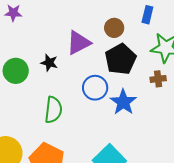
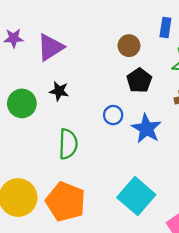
purple triangle: (79, 43) -> (50, 47), moved
black pentagon: (121, 59) -> (139, 80), size x0.7
blue circle: (95, 88) -> (113, 115), size x0.7

